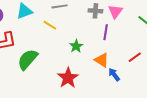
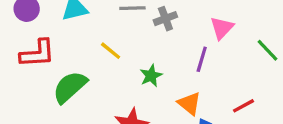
gray cross: (95, 11) -> (165, 19), moved, turned -32
yellow line: (50, 25) -> (111, 51), moved

